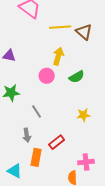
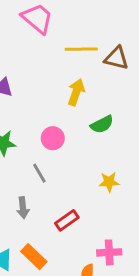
brown triangle: (84, 32) -> (116, 58), turned -30
pink circle: (47, 76) -> (53, 138), moved
orange rectangle: (36, 157) -> (34, 257), moved, turned -60

